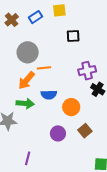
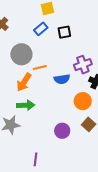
blue rectangle: (36, 17) -> (41, 29), moved
blue semicircle: (49, 95) -> (62, 79), moved
orange circle: (71, 107) -> (83, 101), moved

